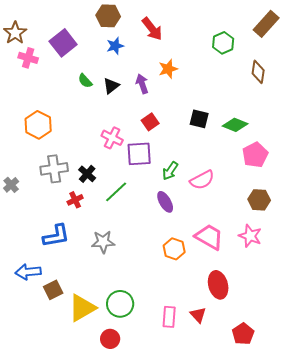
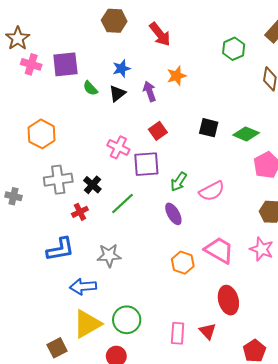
purple square: (63, 43) -> (65, 64), moved, turned 32
blue star: (115, 46) -> (121, 69), moved
gray cross: (11, 185) -> (14, 196), turned -35
blue arrow: (28, 272) -> (83, 287), moved
brown square: (53, 290) -> (57, 348), moved

